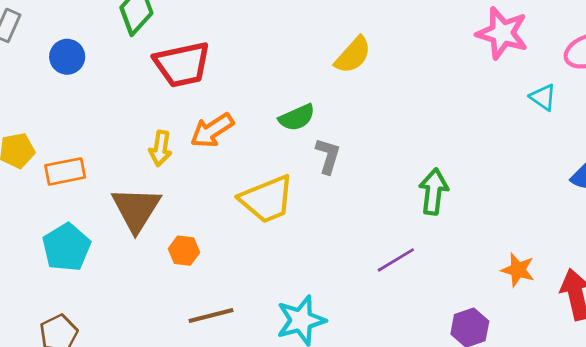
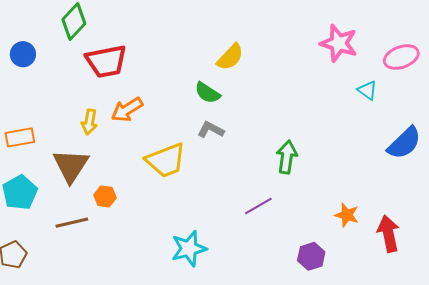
green semicircle: (297, 117) -> (207, 93), moved, turned 56
gray L-shape: (328, 156) -> (211, 130), turned -80
brown line: (211, 315) -> (72, 223), moved

